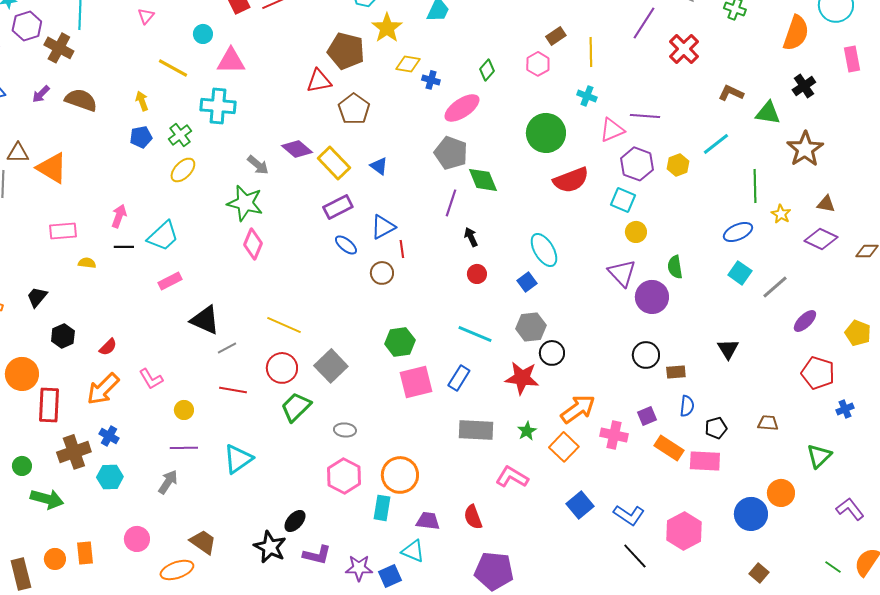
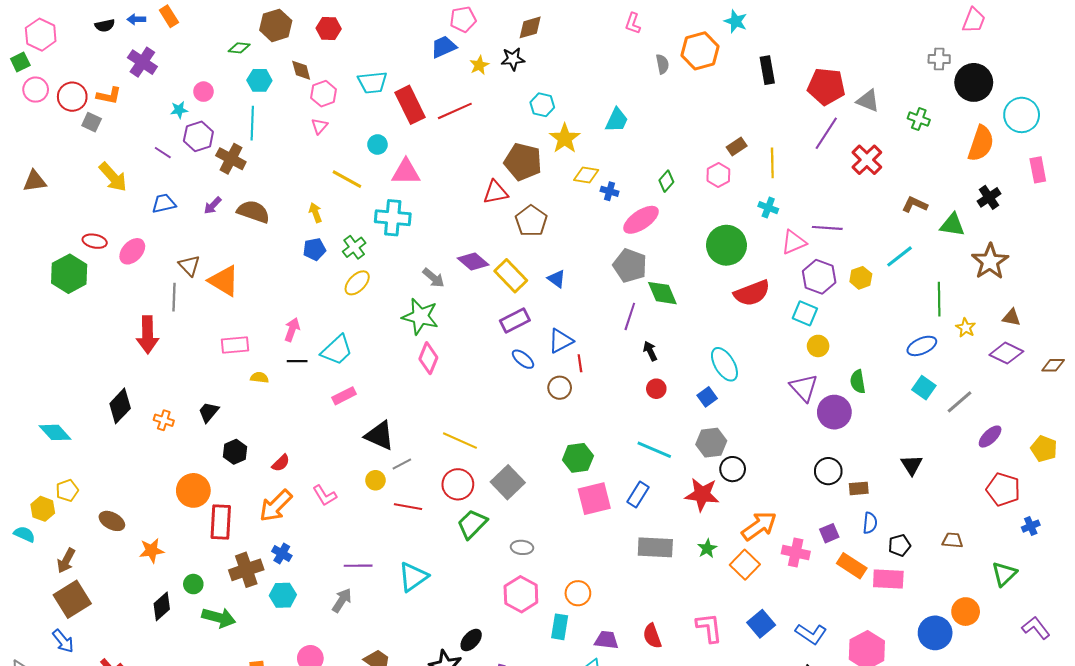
brown triangle: (18, 153) -> (189, 266), turned 45
yellow circle: (184, 410) -> (375, 480), moved
orange circle: (400, 475) -> (578, 593), size x0.7
pink L-shape: (512, 477) -> (709, 628), moved, turned 52

